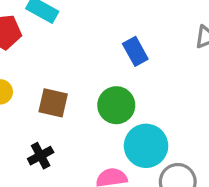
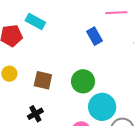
blue rectangle: (135, 51) -> (95, 36), moved

